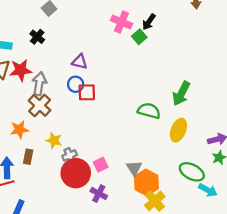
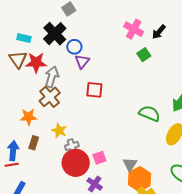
black cross: (37, 37) -> (55, 34), size x1.6
green square: (139, 37) -> (144, 55), moved
purple triangle: (80, 62) -> (82, 61), moved, turned 49
blue circle: (76, 84) -> (74, 47), moved

